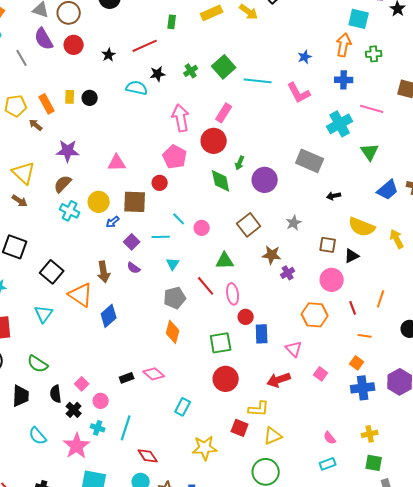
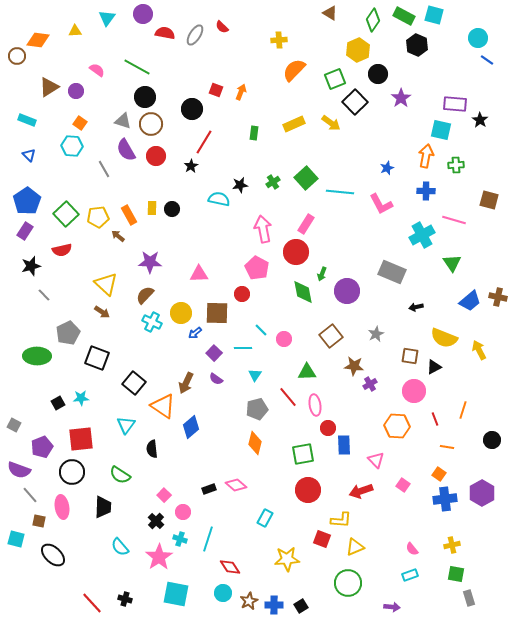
red line: (145, 46) -> (204, 142), moved, turned -35
brown arrow: (104, 272) -> (186, 383), turned 35
black semicircle: (56, 394) -> (152, 449), moved

